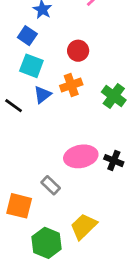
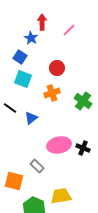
blue triangle: (42, 95) -> (31, 118), moved
yellow trapezoid: (84, 226) -> (61, 196), turned 35

